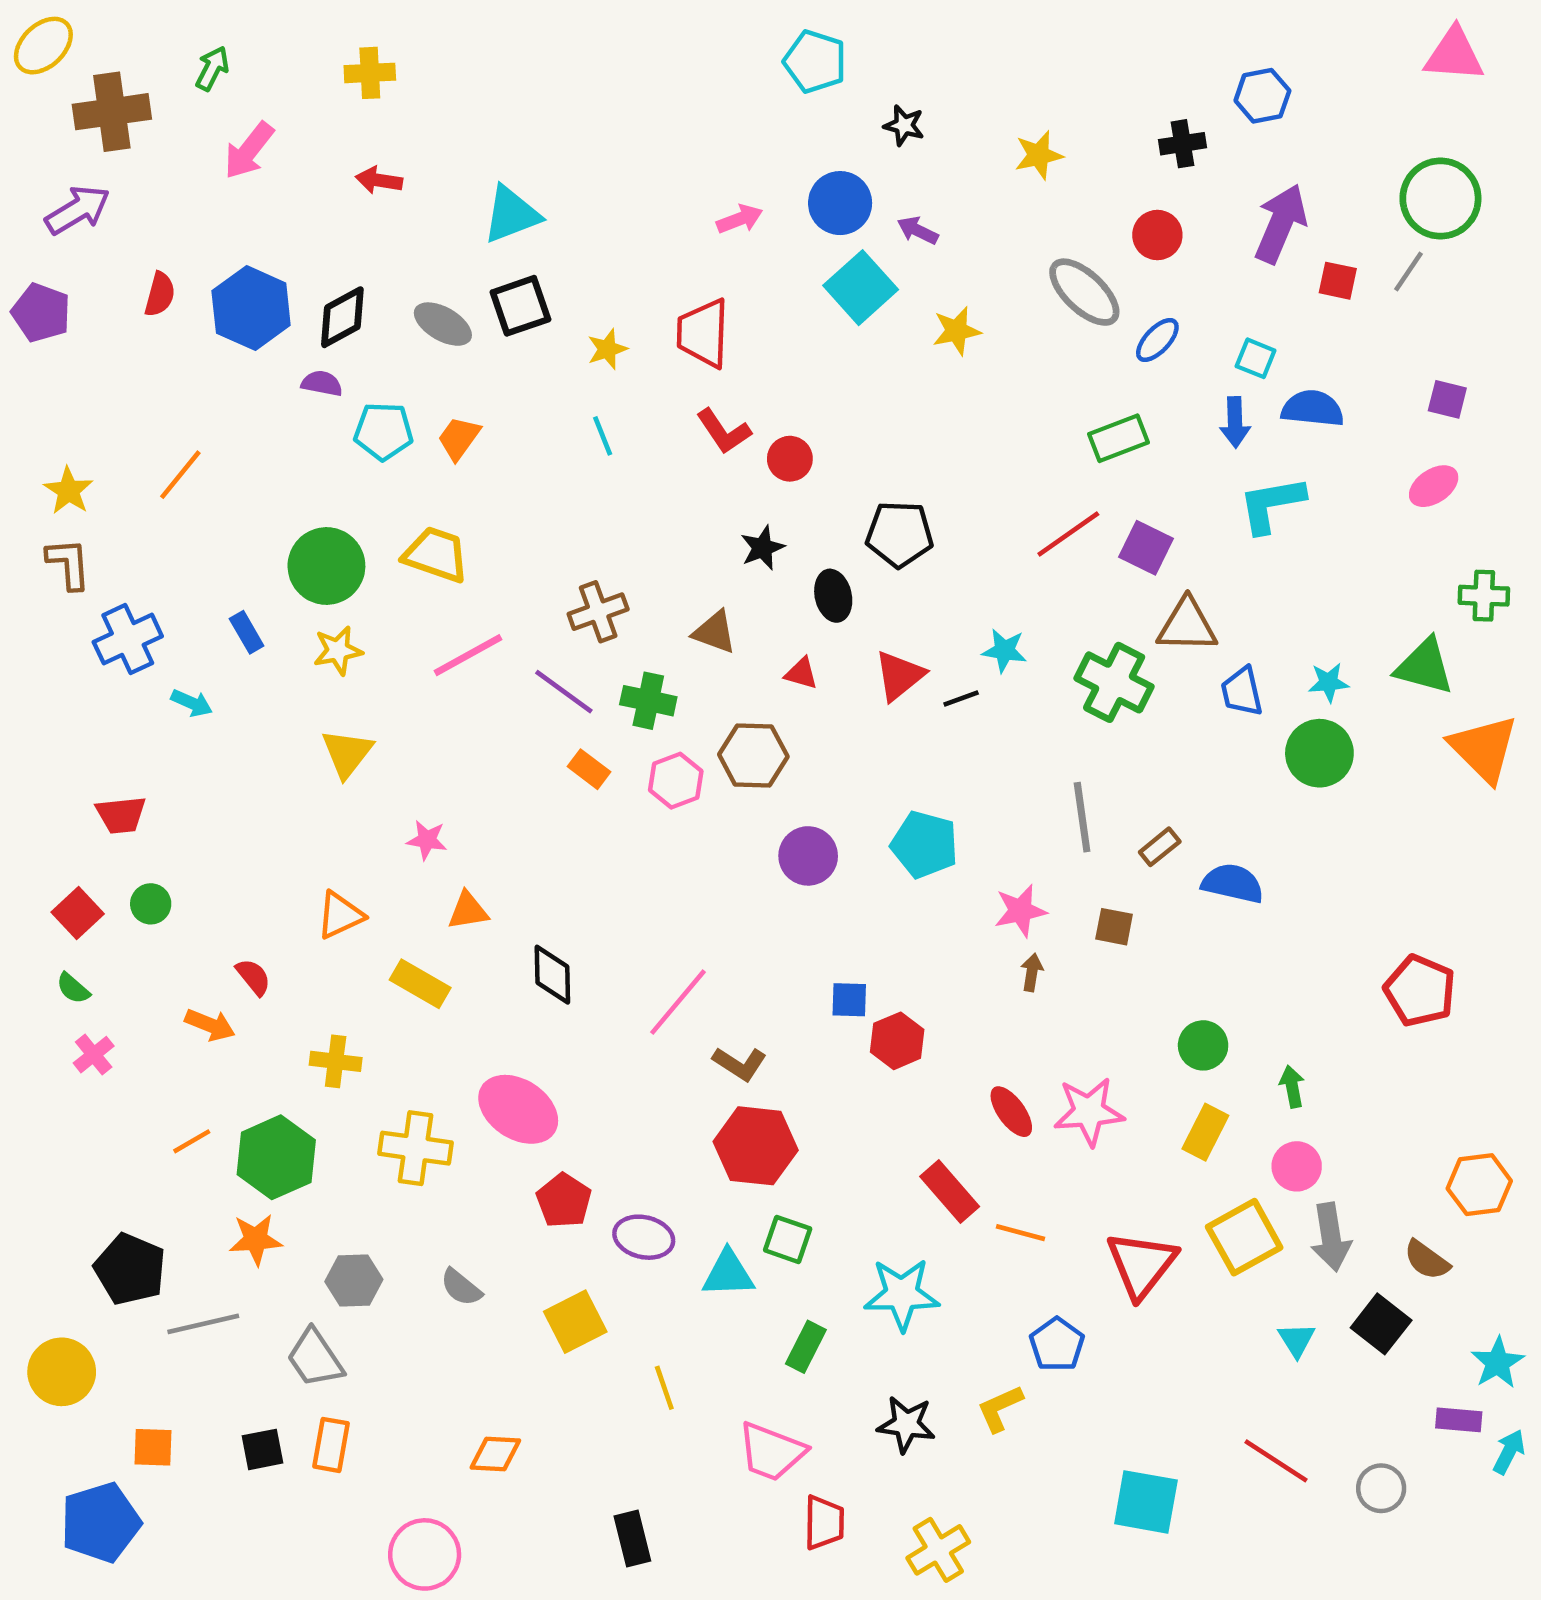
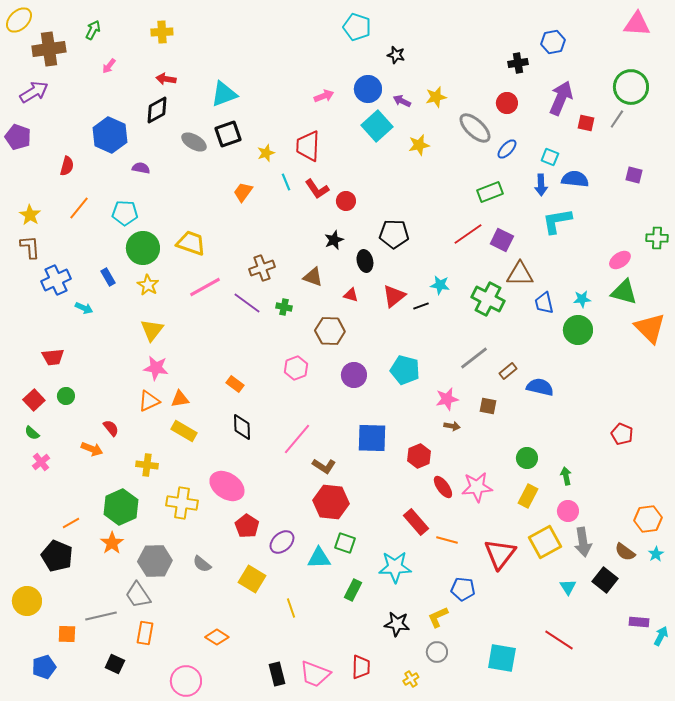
pink arrow: (249, 151) -> (109, 66), size x0.6
yellow star: (1039, 155) -> (436, 97), moved
red semicircle: (160, 294) -> (67, 166), moved
black diamond: (342, 317) -> (157, 110), moved
cyan pentagon: (384, 431) -> (125, 213), moved
cyan line: (603, 436) -> (286, 182), moved
orange trapezoid: (459, 438) -> (243, 192), moved
pink ellipse: (1434, 486) -> (620, 260), moved
green cross: (1484, 596) -> (657, 238), moved
yellow star: (338, 650) -> (148, 285), turned -30
green cross: (648, 701) -> (284, 307), size x0.7
orange rectangle: (589, 769) -> (235, 384), moved
pink hexagon: (676, 781) -> (296, 368), moved
gray line: (1082, 817) -> (474, 358), turned 60
pink star: (427, 840) -> (156, 368), moved, size x1.4
orange triangle: (468, 911) -> (180, 399), moved
brown arrow: (1032, 972) -> (452, 426), turned 91
red pentagon: (1420, 991) -> (622, 434), size x0.7
blue square: (849, 1000) -> (372, 438), size x1.8
red hexagon: (897, 1041) -> (419, 456), moved
orange line: (192, 1141) -> (71, 523), moved
purple ellipse: (644, 1237) -> (282, 542), turned -55
orange star: (256, 1239) -> (112, 543), turned -30
gray hexagon: (354, 1281) -> (155, 561), size x1.4
yellow square: (575, 1322) -> (252, 579), turned -32
gray line: (203, 1324) -> (101, 616), moved
blue pentagon: (1057, 1344) -> (463, 589), turned -30
cyan star: (1498, 1363) -> (656, 554), moved, size x0.7
black square: (263, 1449) -> (115, 664), moved, turned 36
pink trapezoid: (772, 1452) -> (315, 674), moved
orange diamond: (495, 1454) -> (217, 637), turned 30
gray circle: (1381, 1488) -> (437, 652), moved
blue pentagon: (100, 1523) -> (44, 667), size x0.7
yellow cross: (938, 1550) -> (411, 679), size x0.6

